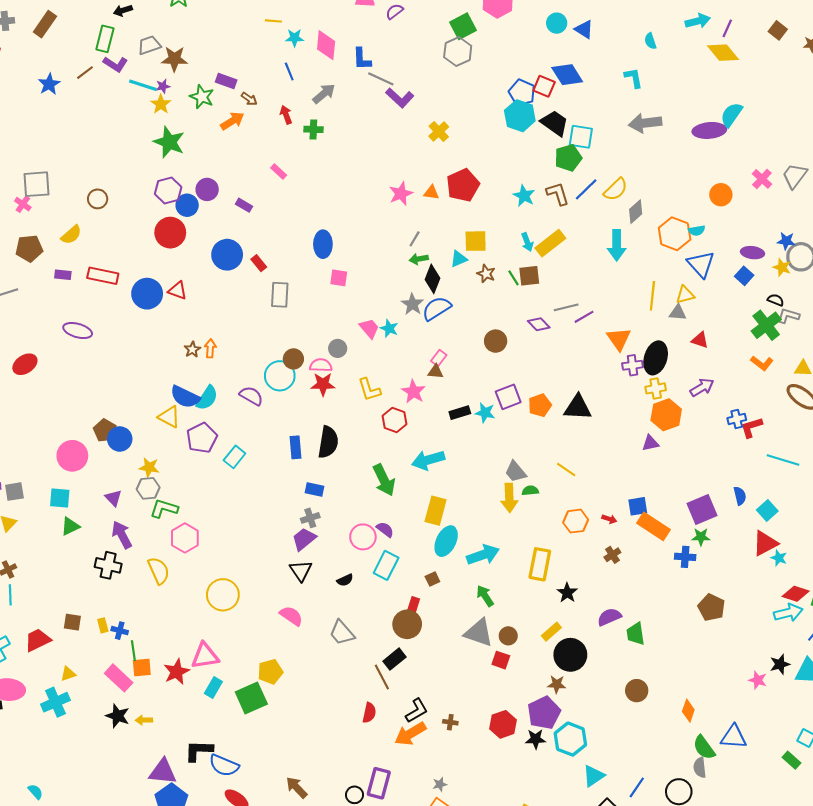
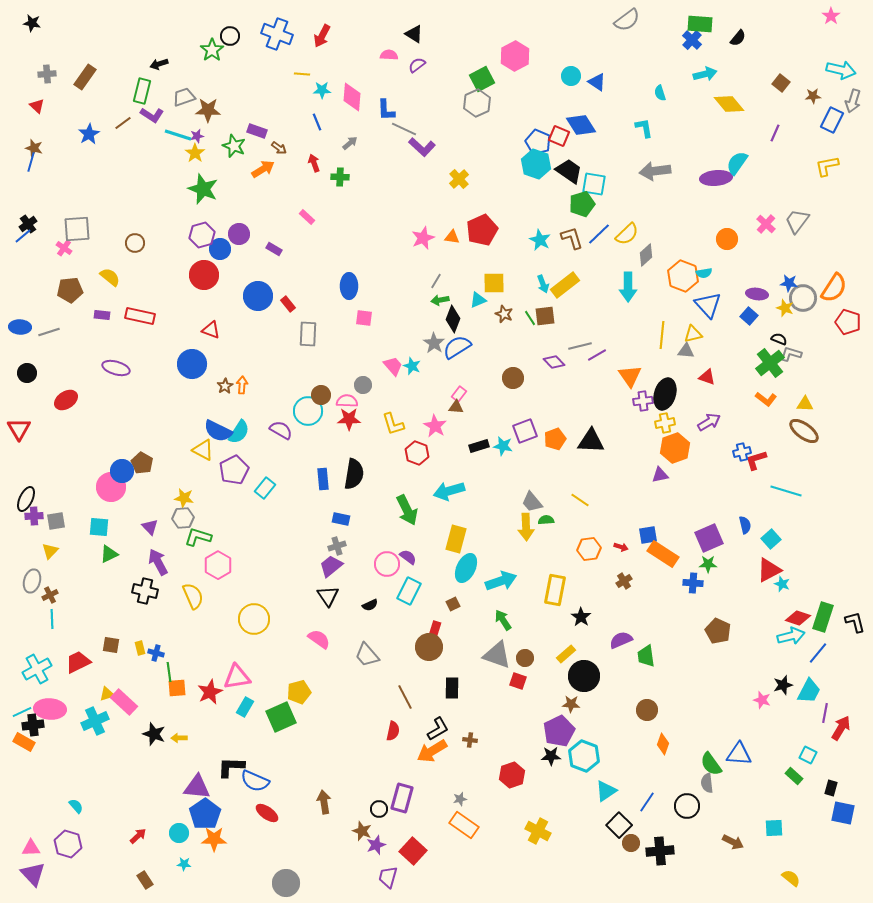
purple line: (727, 28) -> (775, 133), moved
gray arrow: (324, 94) -> (350, 143), size x0.7
yellow semicircle: (71, 235) -> (110, 277), turned -100
blue circle: (147, 294) -> (192, 364), moved
blue circle: (120, 439) -> (122, 471), moved
black rectangle: (395, 659) -> (452, 688), moved, turned -50
pink rectangle: (119, 678) -> (124, 702), moved
orange diamond: (688, 711) -> (663, 744), moved
red hexagon: (503, 724) -> (512, 775), moved
brown arrow: (297, 787) -> (324, 802), turned 35

